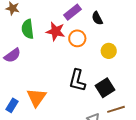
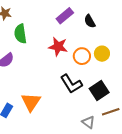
red star: (56, 31) -> (58, 47), moved
orange circle: (77, 38) -> (82, 56), moved
black L-shape: (77, 80) -> (71, 84), turned -45

